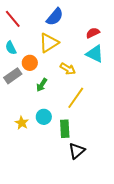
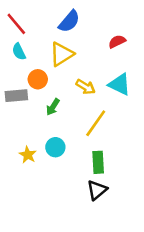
cyan semicircle: (11, 48) -> (19, 52), moved
cyan triangle: (95, 54) -> (120, 84), moved
gray rectangle: (13, 76) -> (16, 96), turned 30
green rectangle: (65, 129) -> (98, 162), moved

